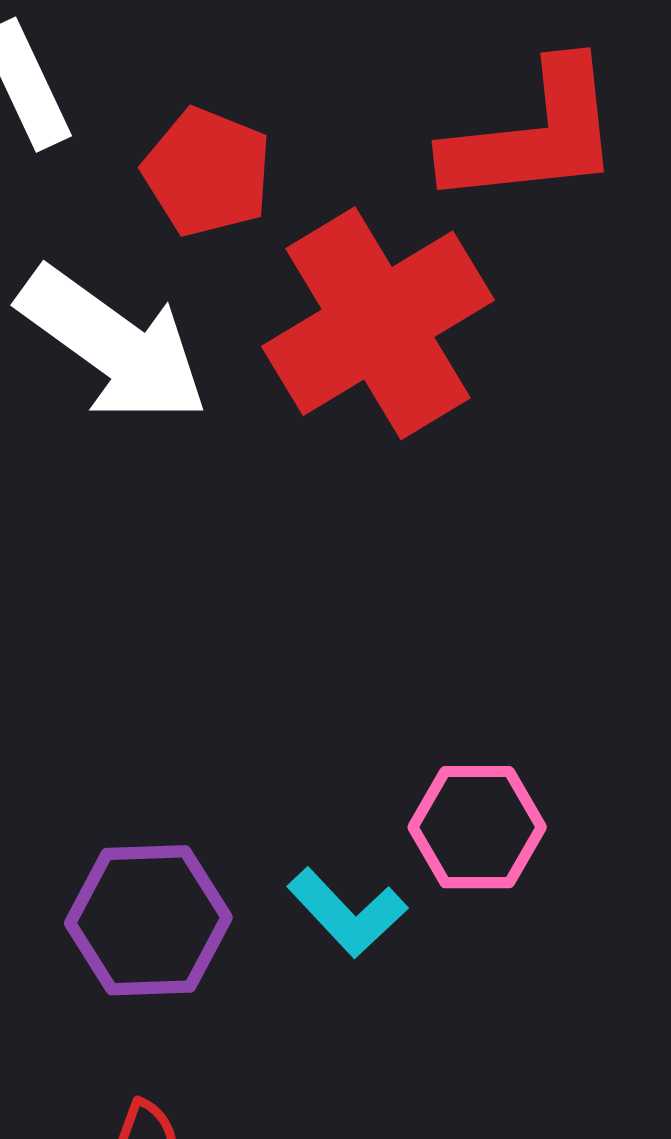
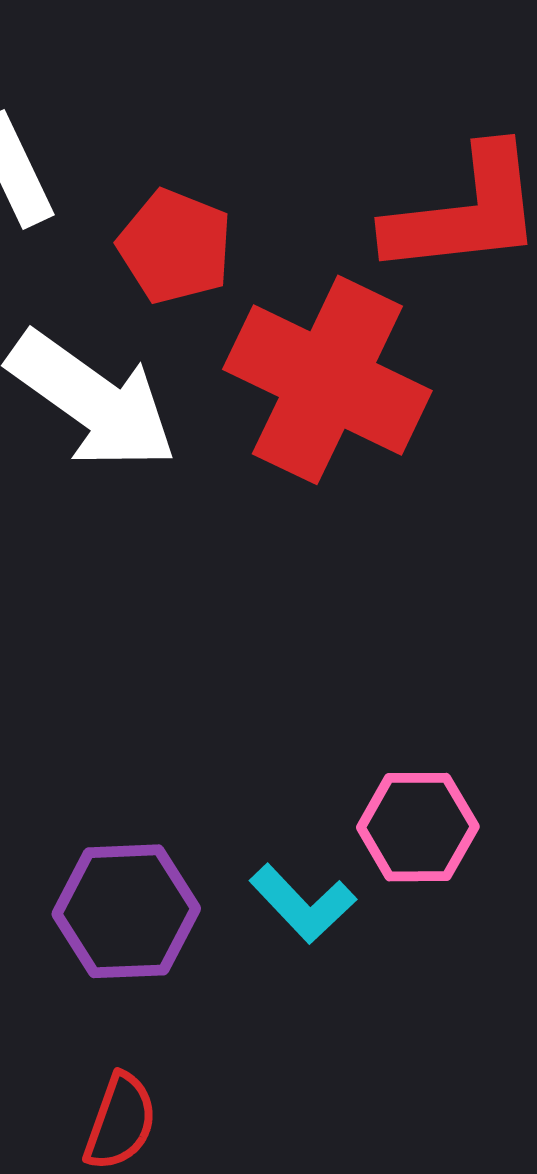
red cross: (378, 323) -> (327, 380), turned -33

